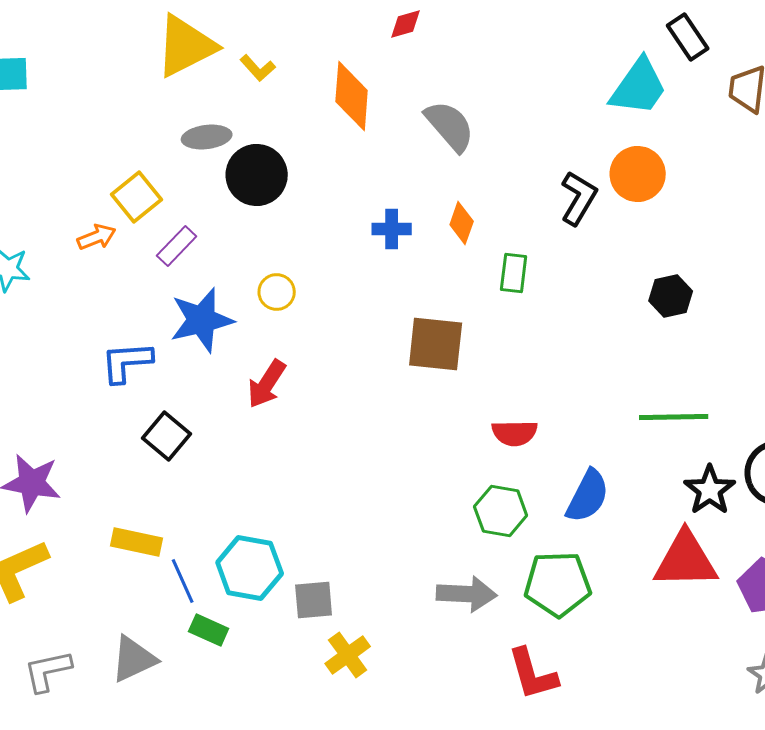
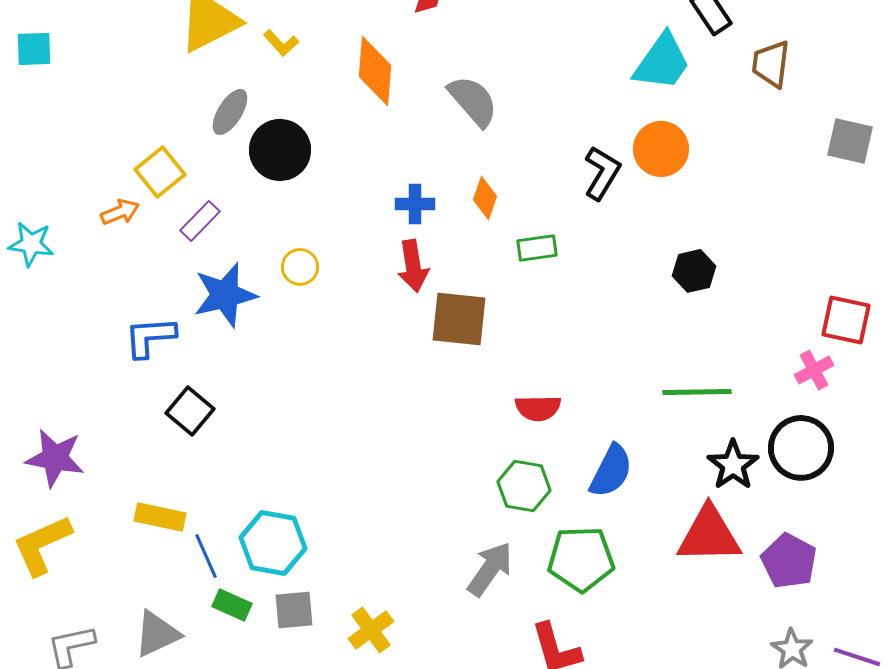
gray ellipse: (207, 137) -> (230, 112), turned -51
green rectangle: (514, 273) -> (537, 248), turned 75
red arrow: (267, 384) -> (413, 266), moved, turned -42
gray arrow: (467, 594) -> (490, 569), turned -58
gray square: (314, 600) -> (294, 610), moved

